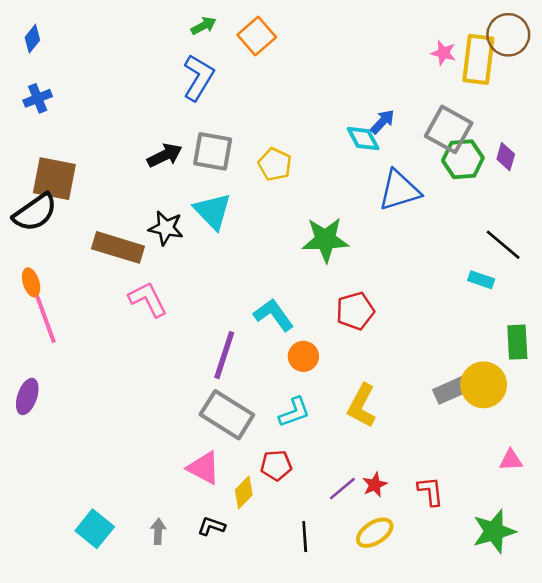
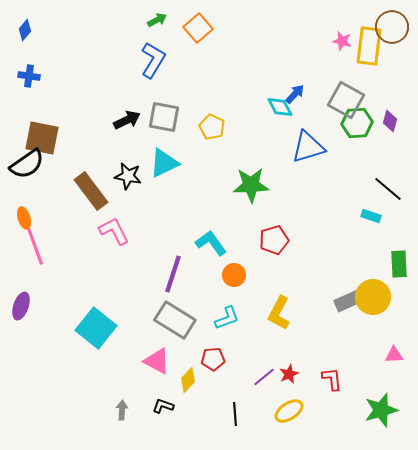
blue cross: (38, 98) -> (29, 76), turned 30
cyan triangle: (213, 211) -> (164, 163), turned 48
brown rectangle: (118, 247) -> (91, 191), turned 36
cyan square: (95, 529) -> (96, 328), moved, size x1.4

